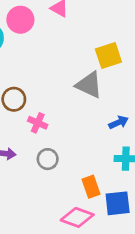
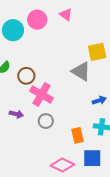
pink cross: (38, 123) -> (42, 94), size x1.6
orange rectangle: (91, 187) -> (77, 135), moved

